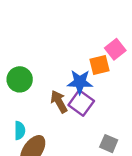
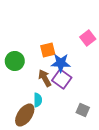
orange square: (100, 65) -> (48, 50), moved
cyan semicircle: (20, 130) -> (38, 100), moved

